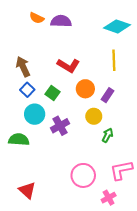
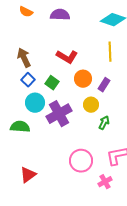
orange semicircle: (37, 18) -> (26, 12), moved
purple cross: (60, 126) -> (59, 114), size x1.4
red triangle: (27, 190) -> (28, 175), turned 42

